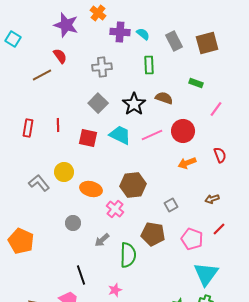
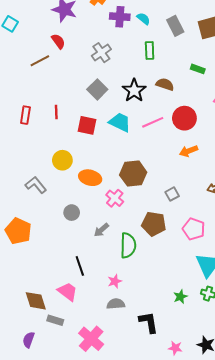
gray cross: (102, 67) -> (101, 53), turned -30
gray L-shape: (39, 183) -> (36, 185), moved

